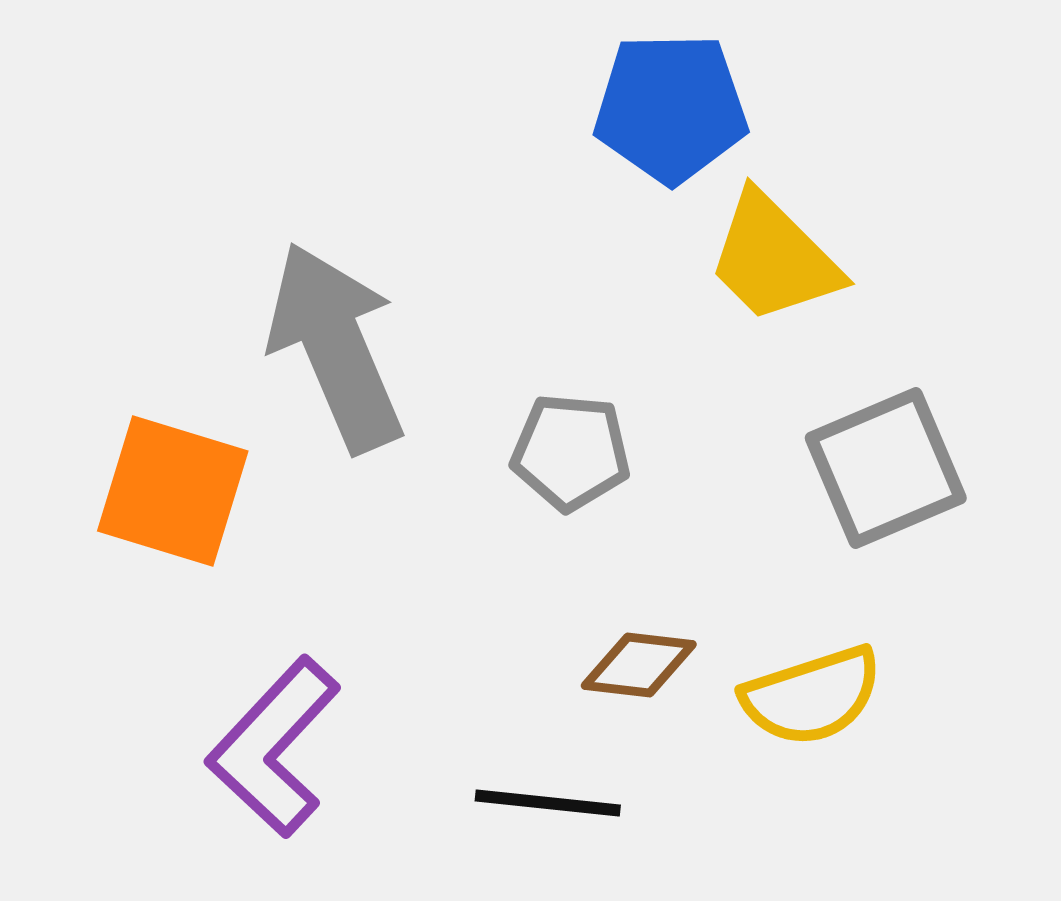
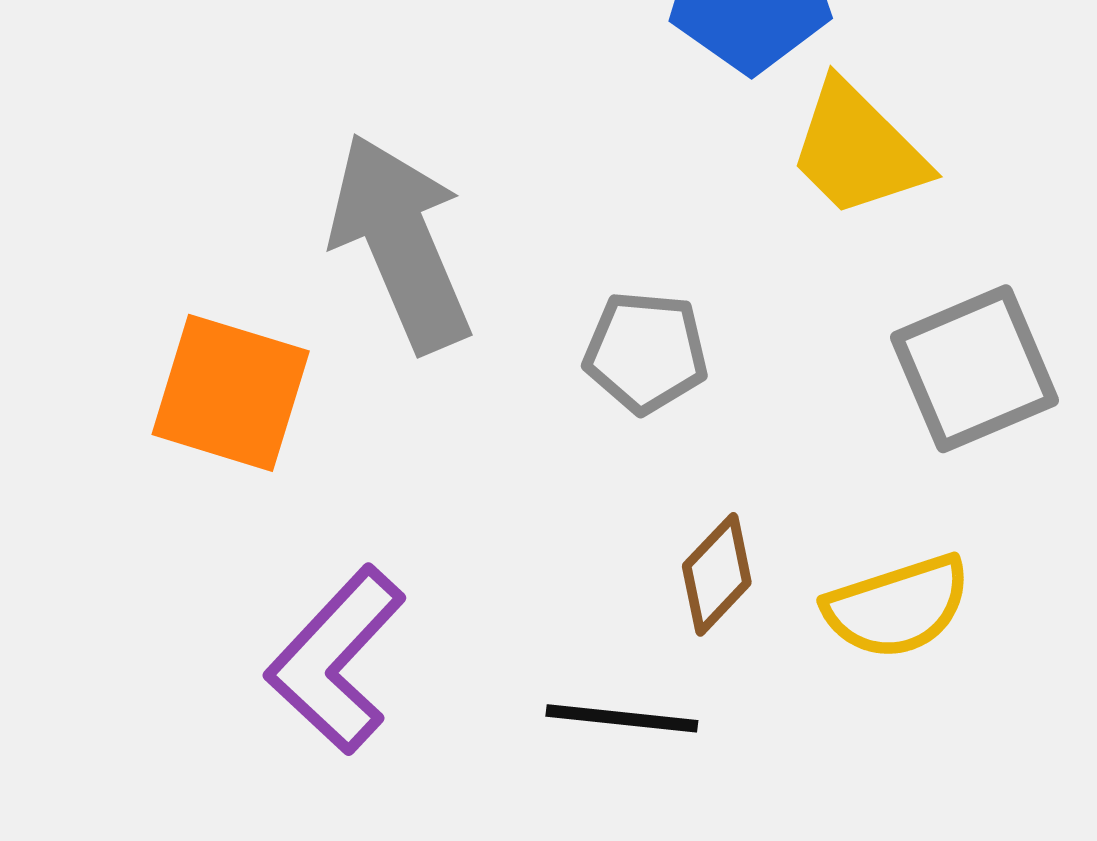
brown diamond: (639, 665) -> (717, 574), turned -53

